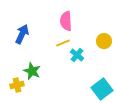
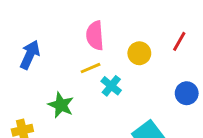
yellow circle: (104, 41) -> (139, 53), moved
green star: (32, 71) -> (61, 105), moved

